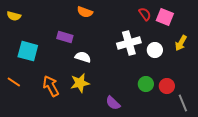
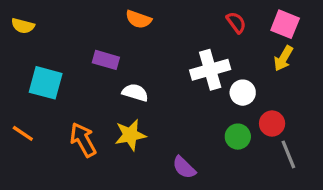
pink square: (165, 17) -> (285, 24), moved
yellow arrow: (181, 43) -> (283, 58), moved
white circle: (155, 50) -> (243, 93), moved
red circle: (167, 86) -> (272, 124), moved
gray line: (183, 103) -> (288, 154), moved

